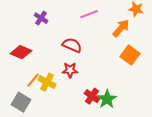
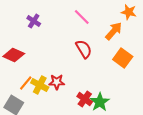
pink line: (89, 14) -> (82, 17), turned 66
red semicircle: (72, 45) -> (84, 49), moved, turned 36
red star: (70, 70) -> (57, 82), moved

